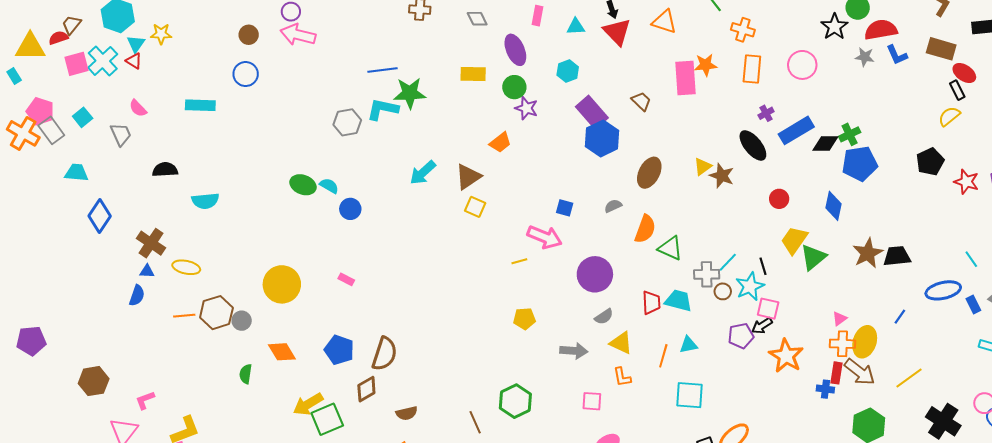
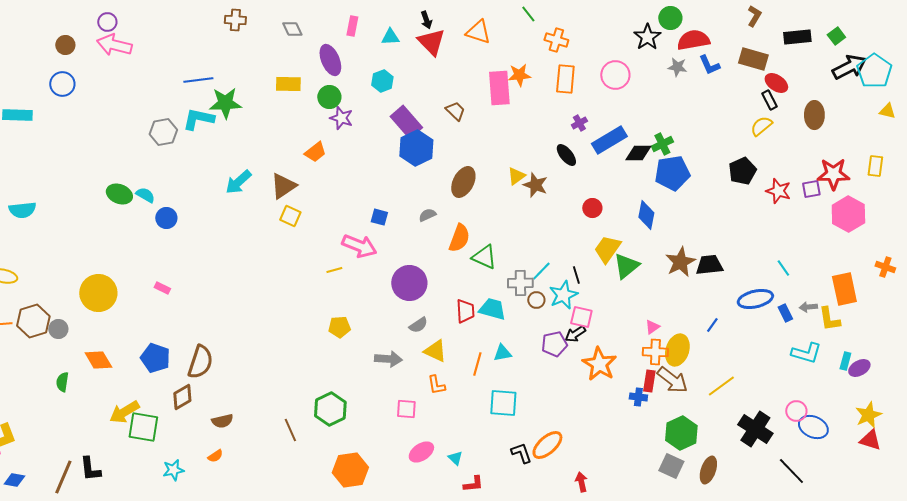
black ellipse: (753, 145) -> (566, 155), size x0.7
green square: (327, 419) -> (143, 427), turned 32

